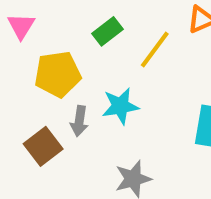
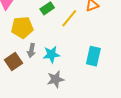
cyan star: (120, 106) -> (51, 54), moved

